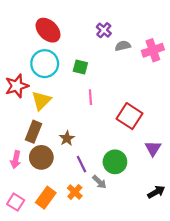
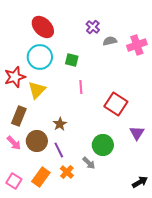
brown rectangle: (33, 132) -> (19, 116), moved
pink arrow: (16, 160) -> (14, 143), turned -56
purple line: (81, 164) -> (59, 150), moved
black arrow: (156, 192) -> (140, 182), moved

